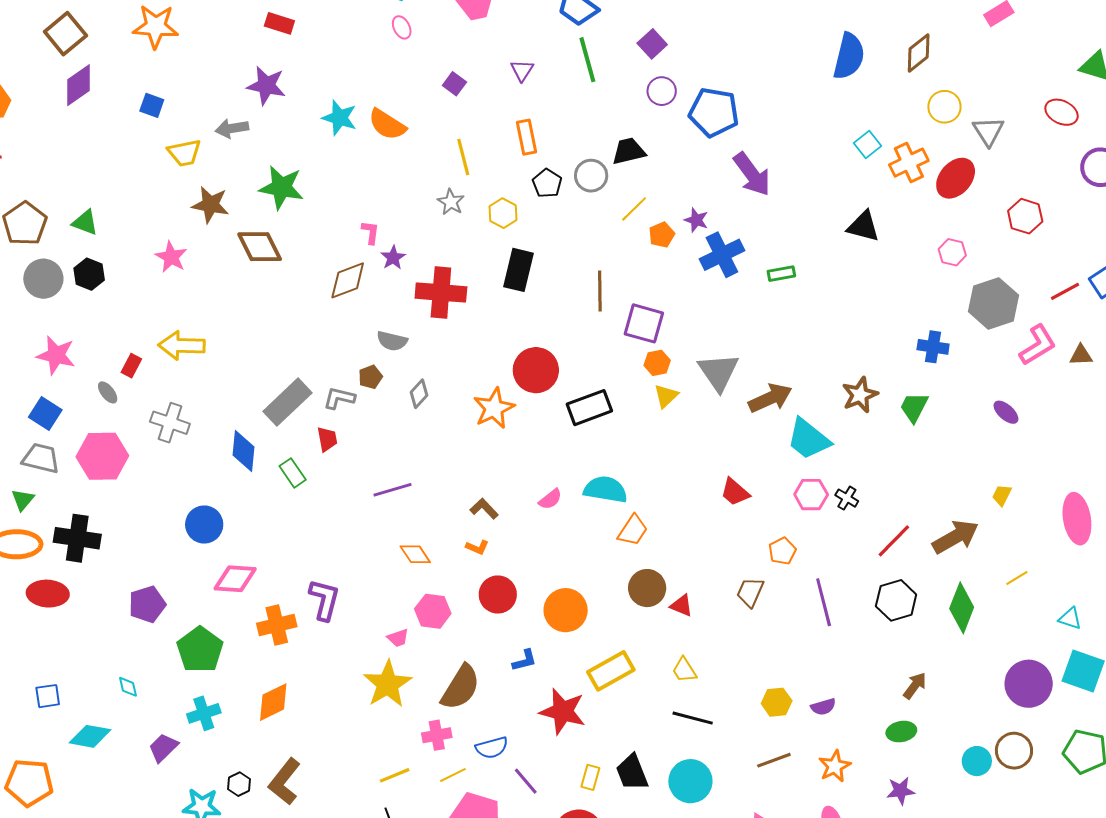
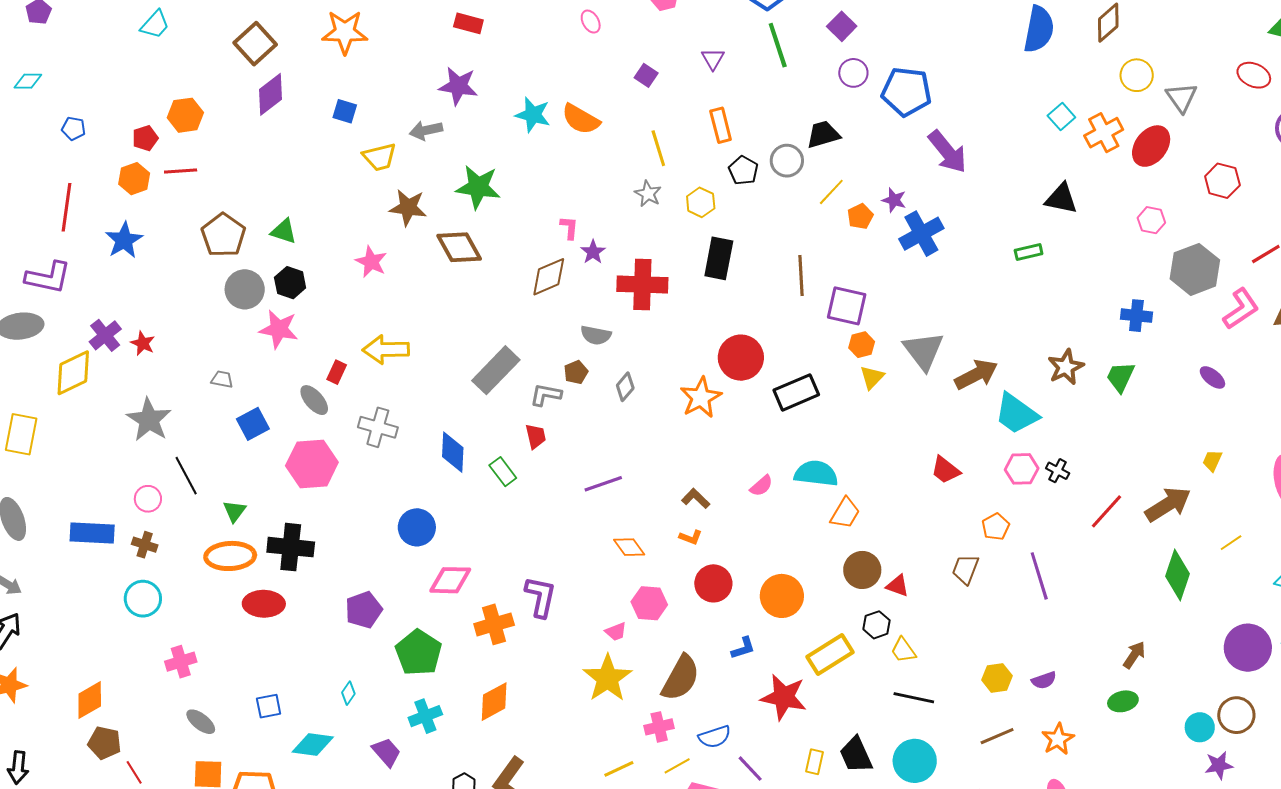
green rectangle: (781, 274) -> (1029, 252), moved
pink star: (56, 355) -> (279, 329), moved
gray ellipse: (108, 392) -> (314, 400), size x1.4
gray rectangle: (288, 402) -> (496, 370), moved
blue square: (45, 413) -> (253, 424), turned 32
gray trapezoid: (41, 458) -> (222, 379), moved, size x0.6
black hexagon: (896, 600) -> (877, 625), moved, size x0.7
cyan diamond: (128, 687) -> (348, 693), turned 50
purple trapezoid: (163, 748) -> (386, 752), turned 96
purple star: (901, 791) -> (1219, 765), moved

